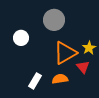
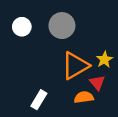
white circle: (21, 38) -> (22, 27), moved
orange semicircle: (60, 79) -> (84, 97), moved

